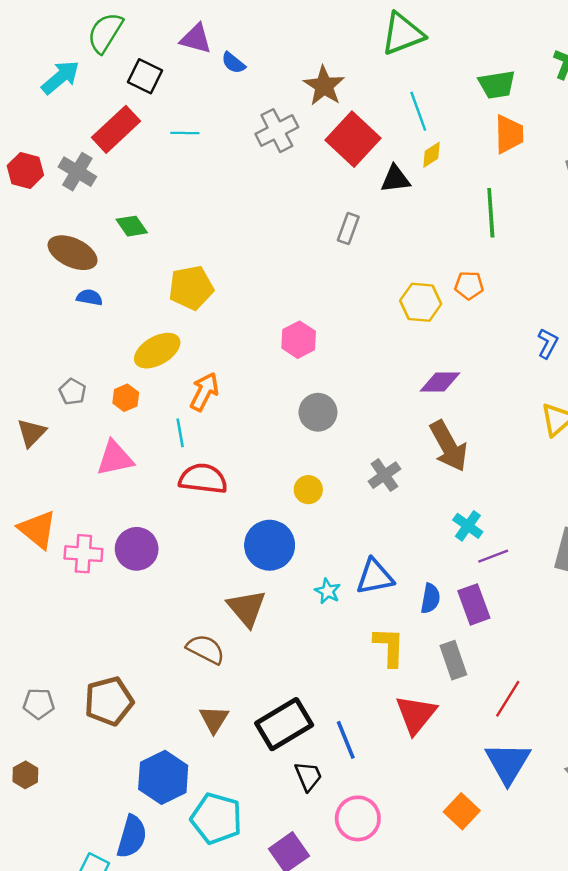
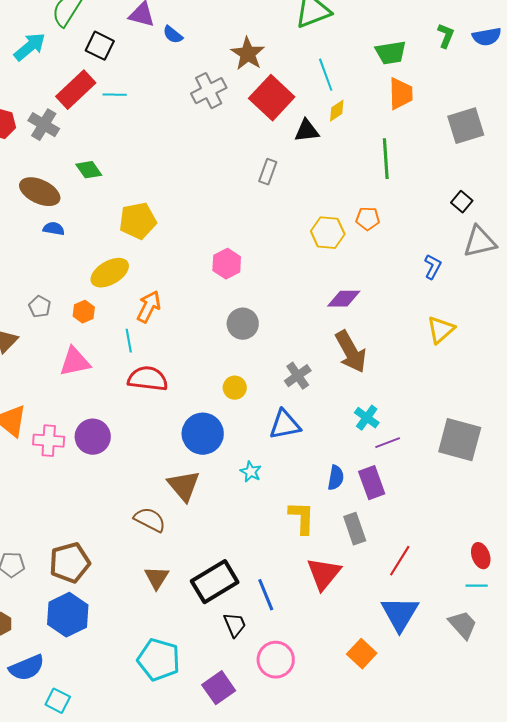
cyan line: (185, 133) -> (115, 95), moved
blue triangle: (375, 577) -> (285, 425), moved
blue hexagon: (163, 777) -> (68, 615), moved
blue semicircle: (132, 837) -> (27, 668), moved, turned 51

